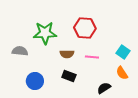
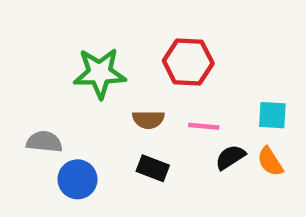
gray semicircle: (20, 51) -> (44, 142), moved
cyan square: (123, 52) -> (272, 115), turned -32
black semicircle: (104, 88) -> (230, 157), moved

